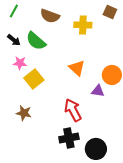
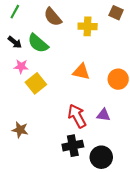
brown semicircle: (50, 16) -> (53, 17), turned 30
orange triangle: (77, 68) -> (81, 72), turned -30
purple triangle: (98, 91) -> (103, 115), moved
brown star: (24, 113) -> (20, 130), moved

